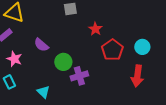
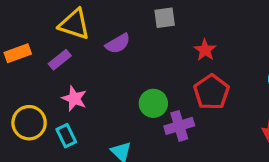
purple semicircle: (41, 45) -> (118, 44), moved, turned -70
red pentagon: (112, 50) -> (211, 92), moved

